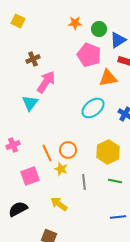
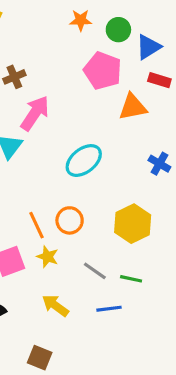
cyan ellipse: (93, 108) -> (84, 161), moved
yellow star: (61, 169) -> (47, 257), moved
green line: (115, 181) -> (131, 279), moved
gray line: (84, 182) -> (95, 271), turned -49
blue line: (118, 217) -> (109, 309), moved

